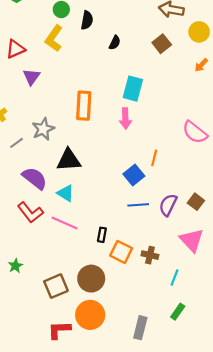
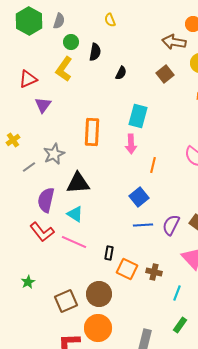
orange line: (154, 158) -> (153, 165), moved
purple semicircle: (35, 178) -> (46, 200), turned -115

